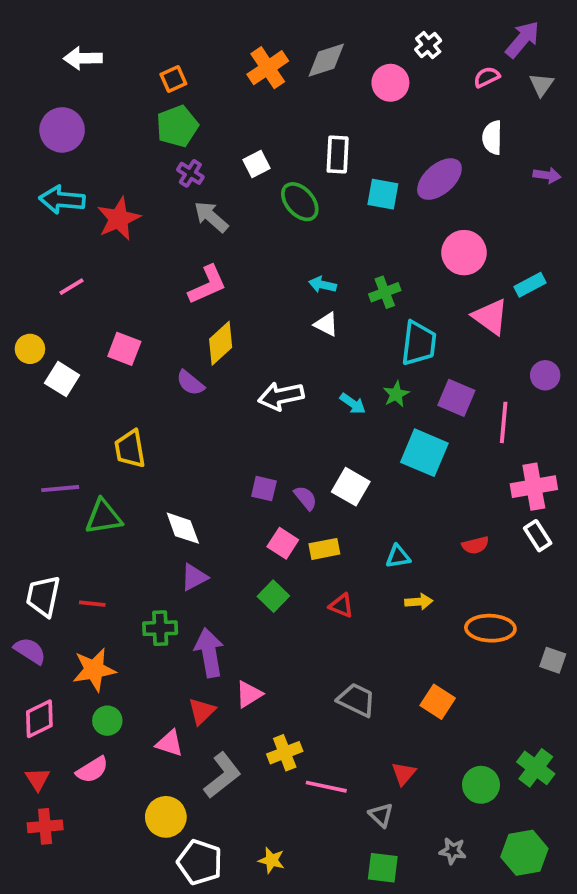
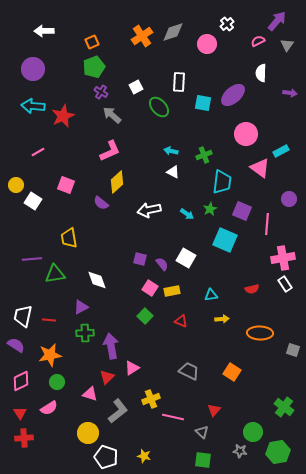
purple triangle: (194, 577) -> (81, 307), moved
green circle: (481, 785) -> (253, 432), moved

